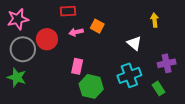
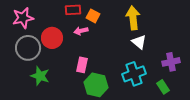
yellow arrow: (154, 20) -> (133, 18), moved, size x1.6
orange square: (97, 26) -> (93, 16), moved
green star: (17, 77) -> (40, 76), moved

